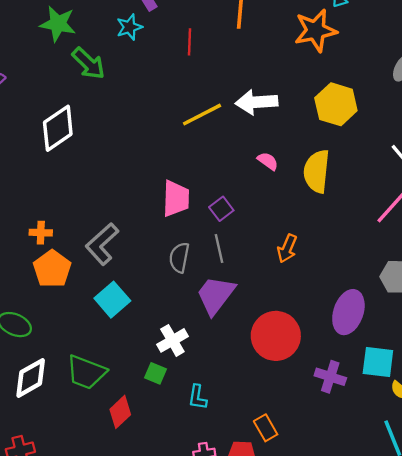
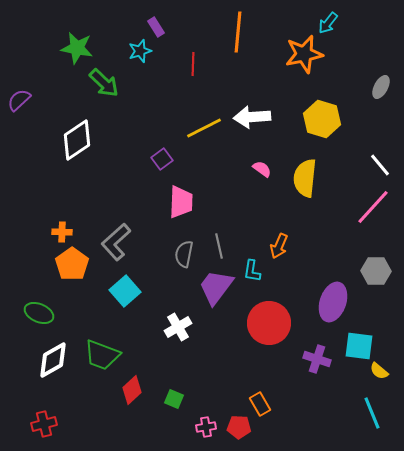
purple square: (221, 209) -> (162, 159), moved
green square: (155, 373) -> (174, 399), moved
cyan L-shape: (197, 397) -> (252, 271), moved

